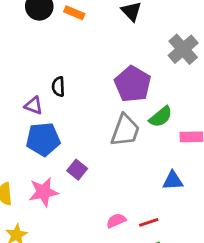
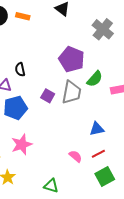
purple square: (77, 170) -> (48, 96), moved
blue triangle: (173, 181) -> (97, 129), moved
pink semicircle: (116, 221) -> (75, 156), turned 72

